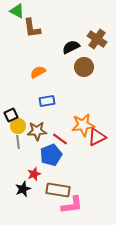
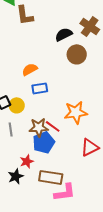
orange semicircle: (38, 72) -> (30, 69), moved
yellow circle: (18, 126) -> (17, 105), moved
brown star: (37, 131) -> (39, 127), moved
red triangle: (97, 137) -> (90, 147), moved

